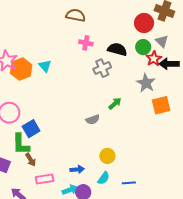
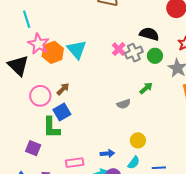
pink cross: (86, 43) -> (119, 49), moved, turned 32
green circle: (143, 47) -> (155, 56), moved
cyan triangle: (45, 66) -> (77, 50), size x1.5
brown arrow: (31, 160) -> (63, 89), moved, turned -104

